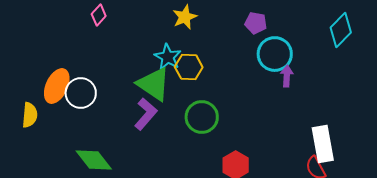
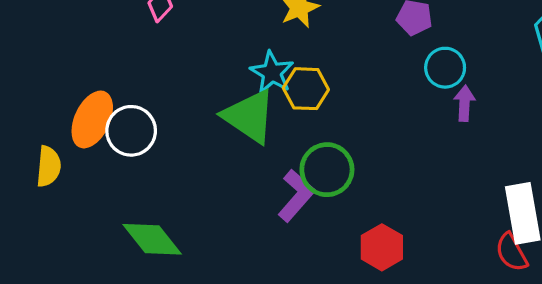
cyan circle: (275, 54) -> (445, 68), size x0.7
purple L-shape: (146, 114) -> (296, 196), moved

